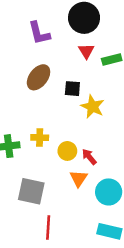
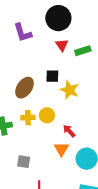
brown ellipse: (39, 77) -> (24, 88), moved
yellow circle: (67, 151) -> (47, 115), moved
gray square: (31, 191) -> (24, 162), size x0.6

